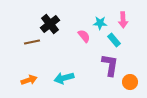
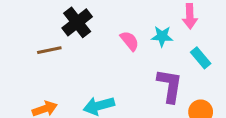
cyan star: (100, 23) -> (162, 36), moved
cyan rectangle: (114, 40) -> (201, 58), moved

